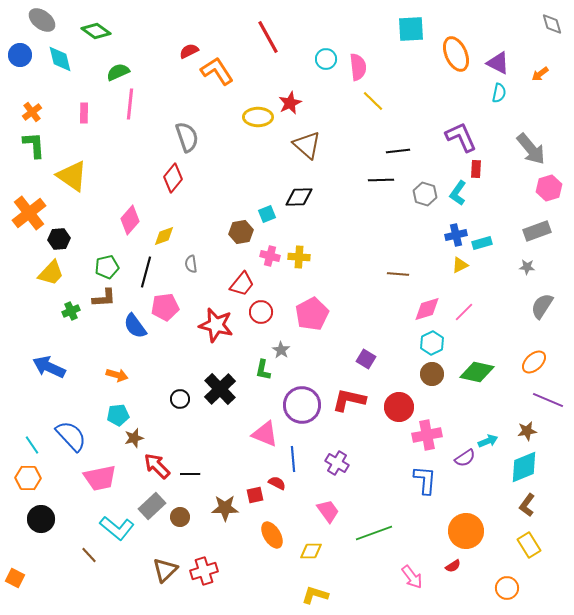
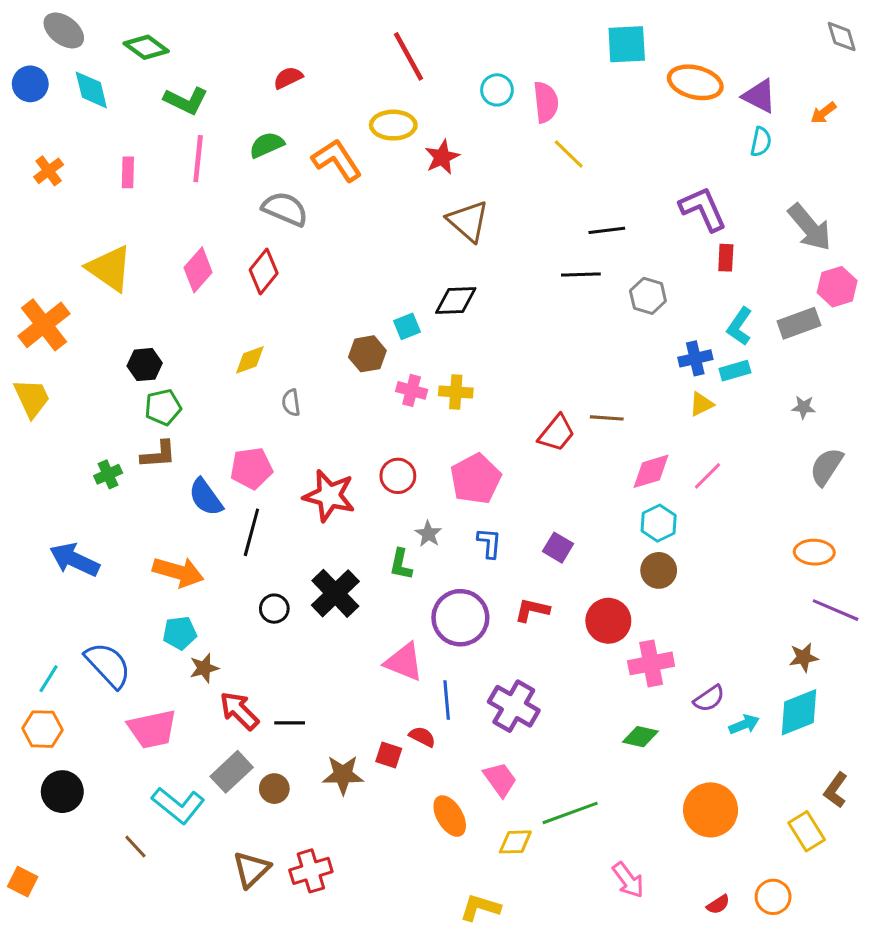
orange ellipse: (456, 54) -> (695, 82), turned -52
orange L-shape: (217, 71) -> (337, 160), moved
green semicircle: (118, 72) -> (267, 145), moved
yellow ellipse: (258, 117) -> (393, 125), moved
gray semicircle: (187, 137) -> (285, 209), turned -48
green L-shape: (34, 145) -> (186, 101), moved, turned 120
cyan L-shape: (458, 193) -> (740, 326), moved
pink diamond: (130, 220) -> (198, 270), moved
gray rectangle: (537, 231) -> (799, 323), moved
black hexagon: (59, 239) -> (145, 365), moved
black line: (146, 272) -> (251, 532), moved
yellow trapezoid: (51, 273) -> (32, 398), moved, turned -68
red trapezoid: (242, 284) -> (556, 433), moved
orange ellipse: (534, 362) -> (814, 552), turned 45
green diamond: (477, 372) -> (640, 737), moved, size x0.7
orange arrow: (117, 375) -> (178, 572), size x1.5
red L-shape: (349, 400) -> (532, 610), size x0.7
cyan arrow: (488, 441) -> (744, 724), moved
cyan line: (32, 445) -> (49, 679), turned 66
purple cross: (337, 463) -> (514, 706), size x1.4
blue L-shape: (425, 480) -> (489, 543), moved, size x0.7
red square: (255, 495) -> (389, 755), turned 30
brown L-shape: (527, 505) -> (836, 790), moved
orange ellipse: (272, 535) -> (450, 816), moved
yellow diamond: (311, 551) -> (515, 842), moved
red semicircle: (453, 566) -> (718, 904), moved

